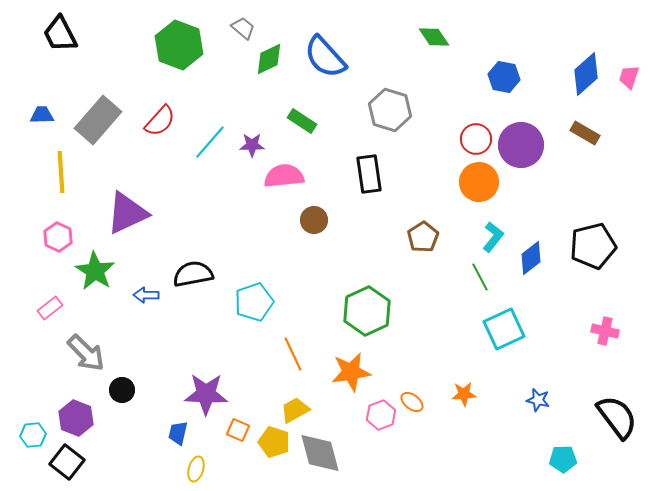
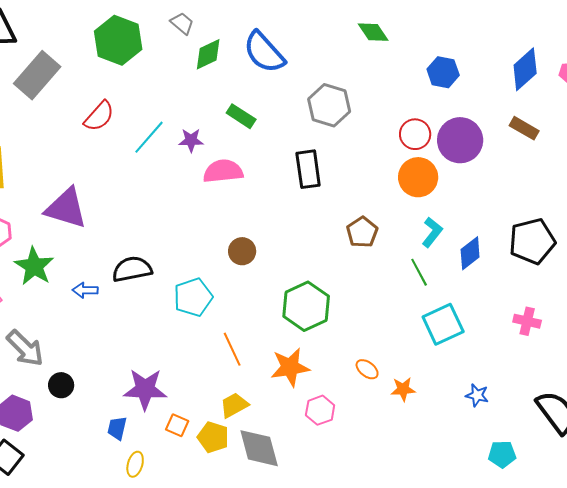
gray rectangle: (98, 120) -> (37, 75), moved
purple triangle: (127, 213) -> (66, 208), turned 42
brown circle: (314, 220) -> (242, 251), moved
pink cross: (605, 331) -> (527, 321), moved
orange ellipse: (412, 402) -> (367, 369), moved

